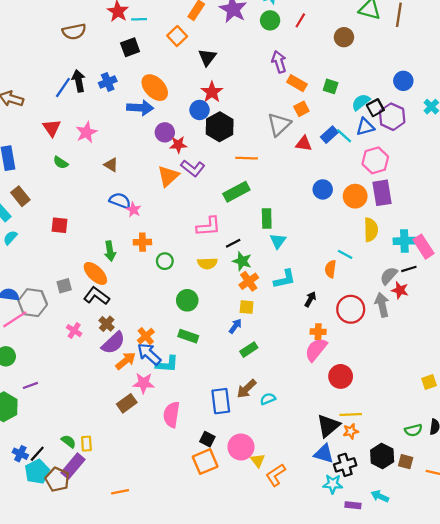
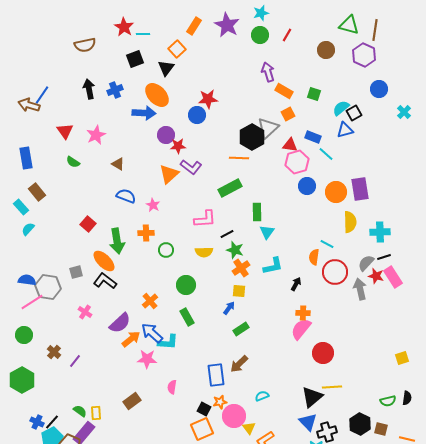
black triangle: (207, 57) -> (166, 68), moved
blue line: (63, 88) -> (42, 95), moved
red star: (212, 92) -> (208, 99), turned 30
purple hexagon: (392, 117) -> (364, 55), moved
black hexagon: (220, 127) -> (252, 137), moved
blue rectangle: (329, 135) -> (313, 137), turned 63
cyan line: (344, 136) -> (326, 154), moved
pink hexagon: (375, 160) -> (297, 162), moved
pink star: (133, 210) -> (153, 205), moved
red square: (60, 225) -> (88, 224), moved, turned 35
pink rectangle: (423, 247) -> (393, 277), moved
green arrow: (110, 251) -> (117, 241), size x1.4
red circle: (351, 309) -> (335, 272), moved
brown cross: (107, 324) -> (54, 352), moved
orange cross: (146, 336) -> (150, 301), moved
green rectangle: (188, 336) -> (187, 317), turned 42
purple line: (30, 385) -> (75, 361), moved, turned -32
cyan semicircle: (268, 399) -> (262, 396), moved
brown rectangle: (127, 403) -> (132, 401), moved
pink semicircle: (172, 415) -> (172, 387), size x0.6
orange star: (351, 431) -> (220, 402), moved
blue triangle: (324, 454) -> (308, 422), turned 30

